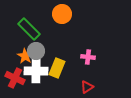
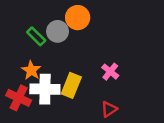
green rectangle: (29, 29) -> (36, 36), size x0.7
gray circle: (36, 51) -> (58, 31), moved
pink cross: (88, 57) -> (110, 72), turned 32

